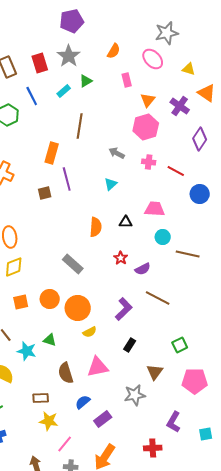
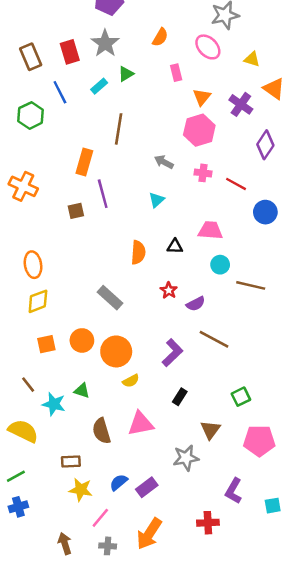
blue semicircle: (83, 402) -> (119, 482), moved

